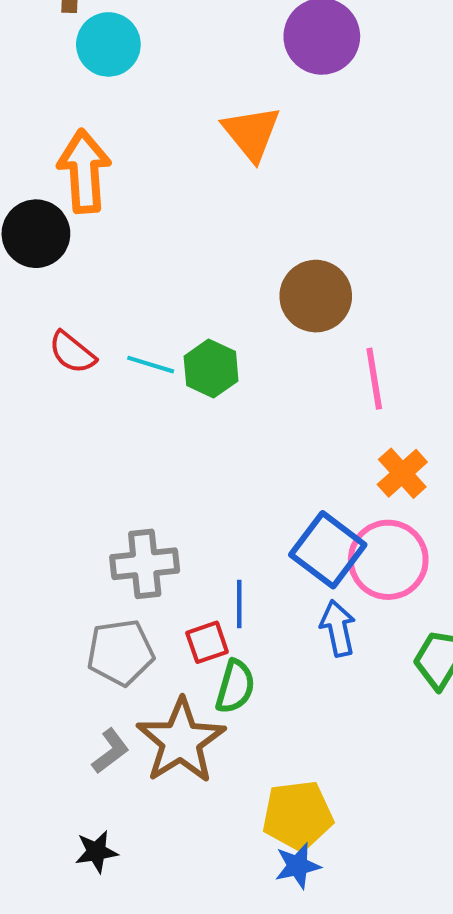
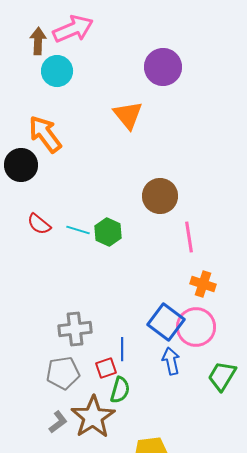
orange arrow: (84, 171) -> (45, 134), turned -33
orange cross: (402, 473) -> (203, 284), turned -30

